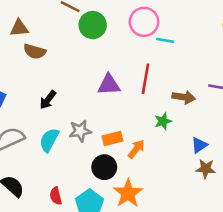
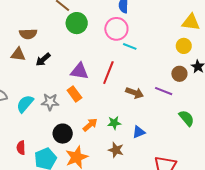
brown triangle: (19, 28) -> (18, 54), moved
brown semicircle: (35, 51) -> (28, 34), turned -30
black arrow: (48, 100) -> (43, 60), moved
green star: (163, 121) -> (114, 123), moved
orange rectangle: (113, 139) -> (74, 94), moved, turned 56
brown star: (206, 169) -> (116, 150), moved

